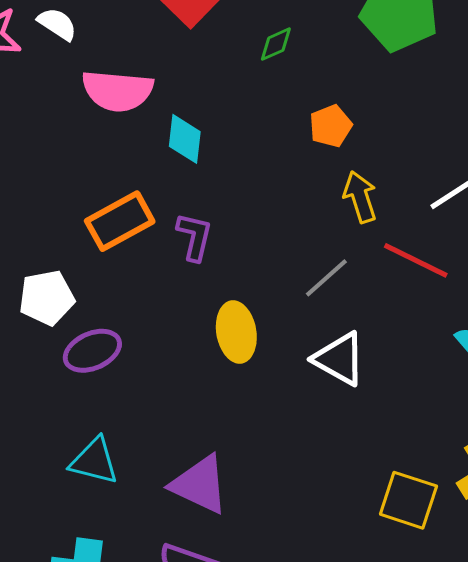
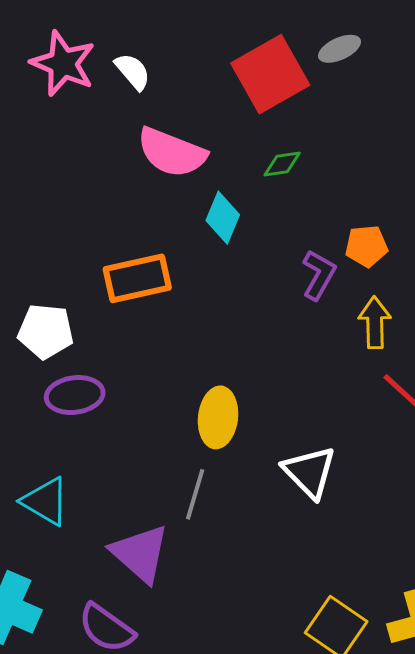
green diamond: (276, 44) -> (282, 164), moved
purple L-shape: (194, 237) -> (319, 275), moved
gray line: (326, 278) -> (195, 494), moved, turned -48

